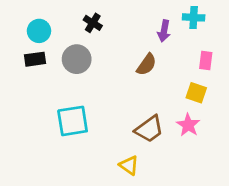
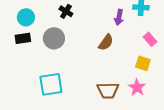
pink rectangle: (206, 60) -> (150, 39), turned -48
brown trapezoid: (149, 129) -> (108, 90), turned 35

